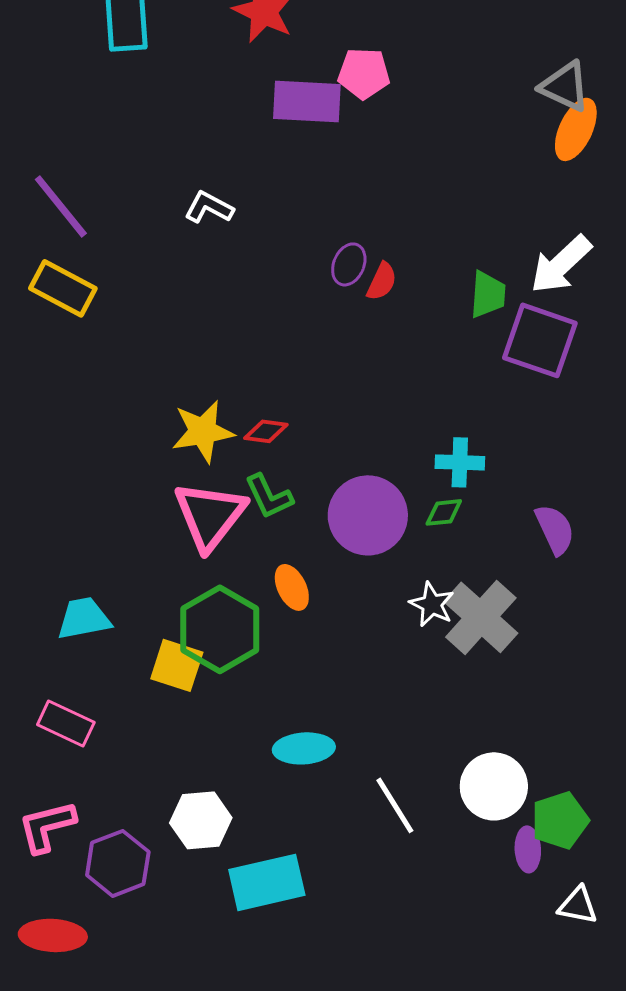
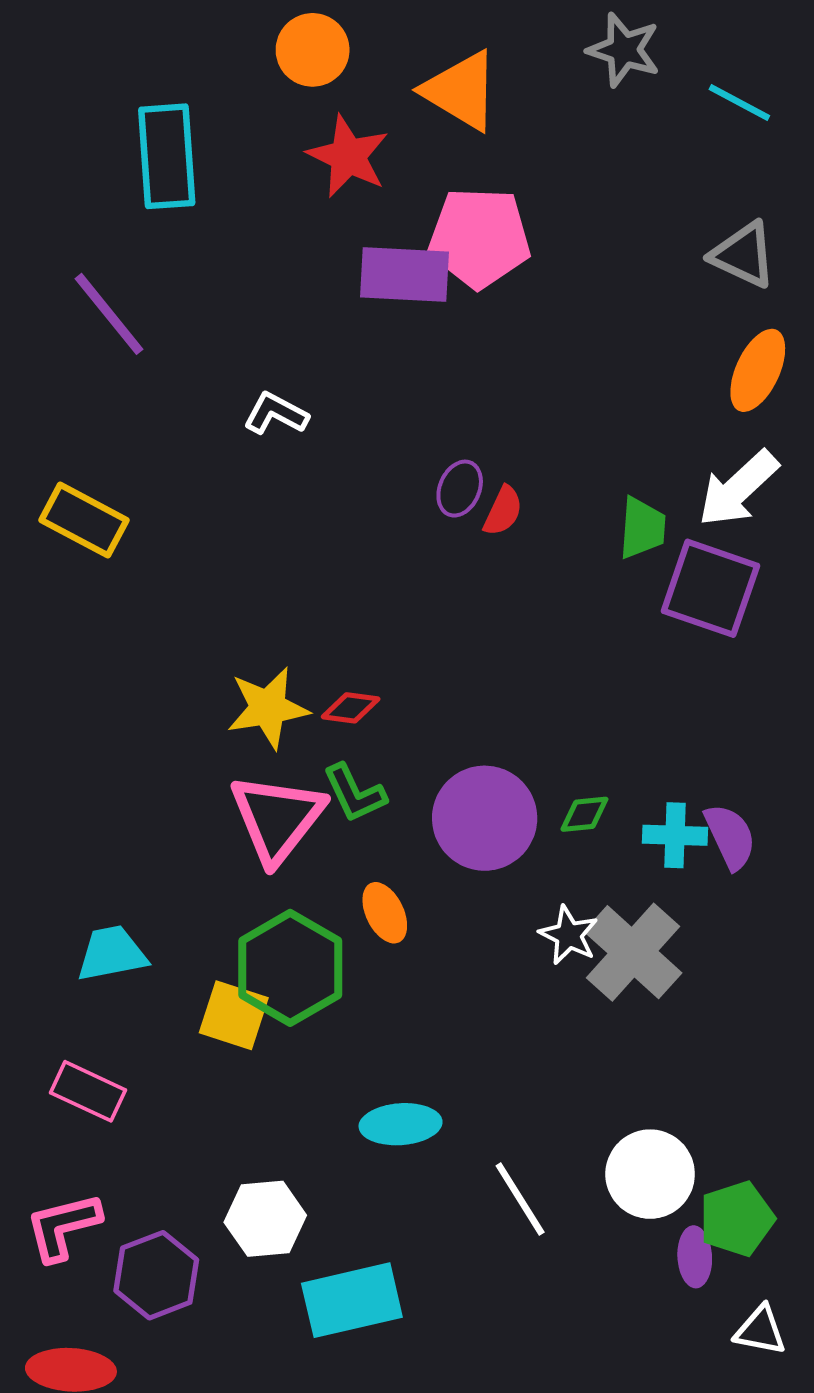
pink pentagon: (364, 73) -> (479, 238), size x1.5
orange ellipse: (576, 129) -> (758, 370), moved
purple line: (61, 206) -> (109, 314), moved
cyan cross: (460, 462) -> (675, 835), moved

